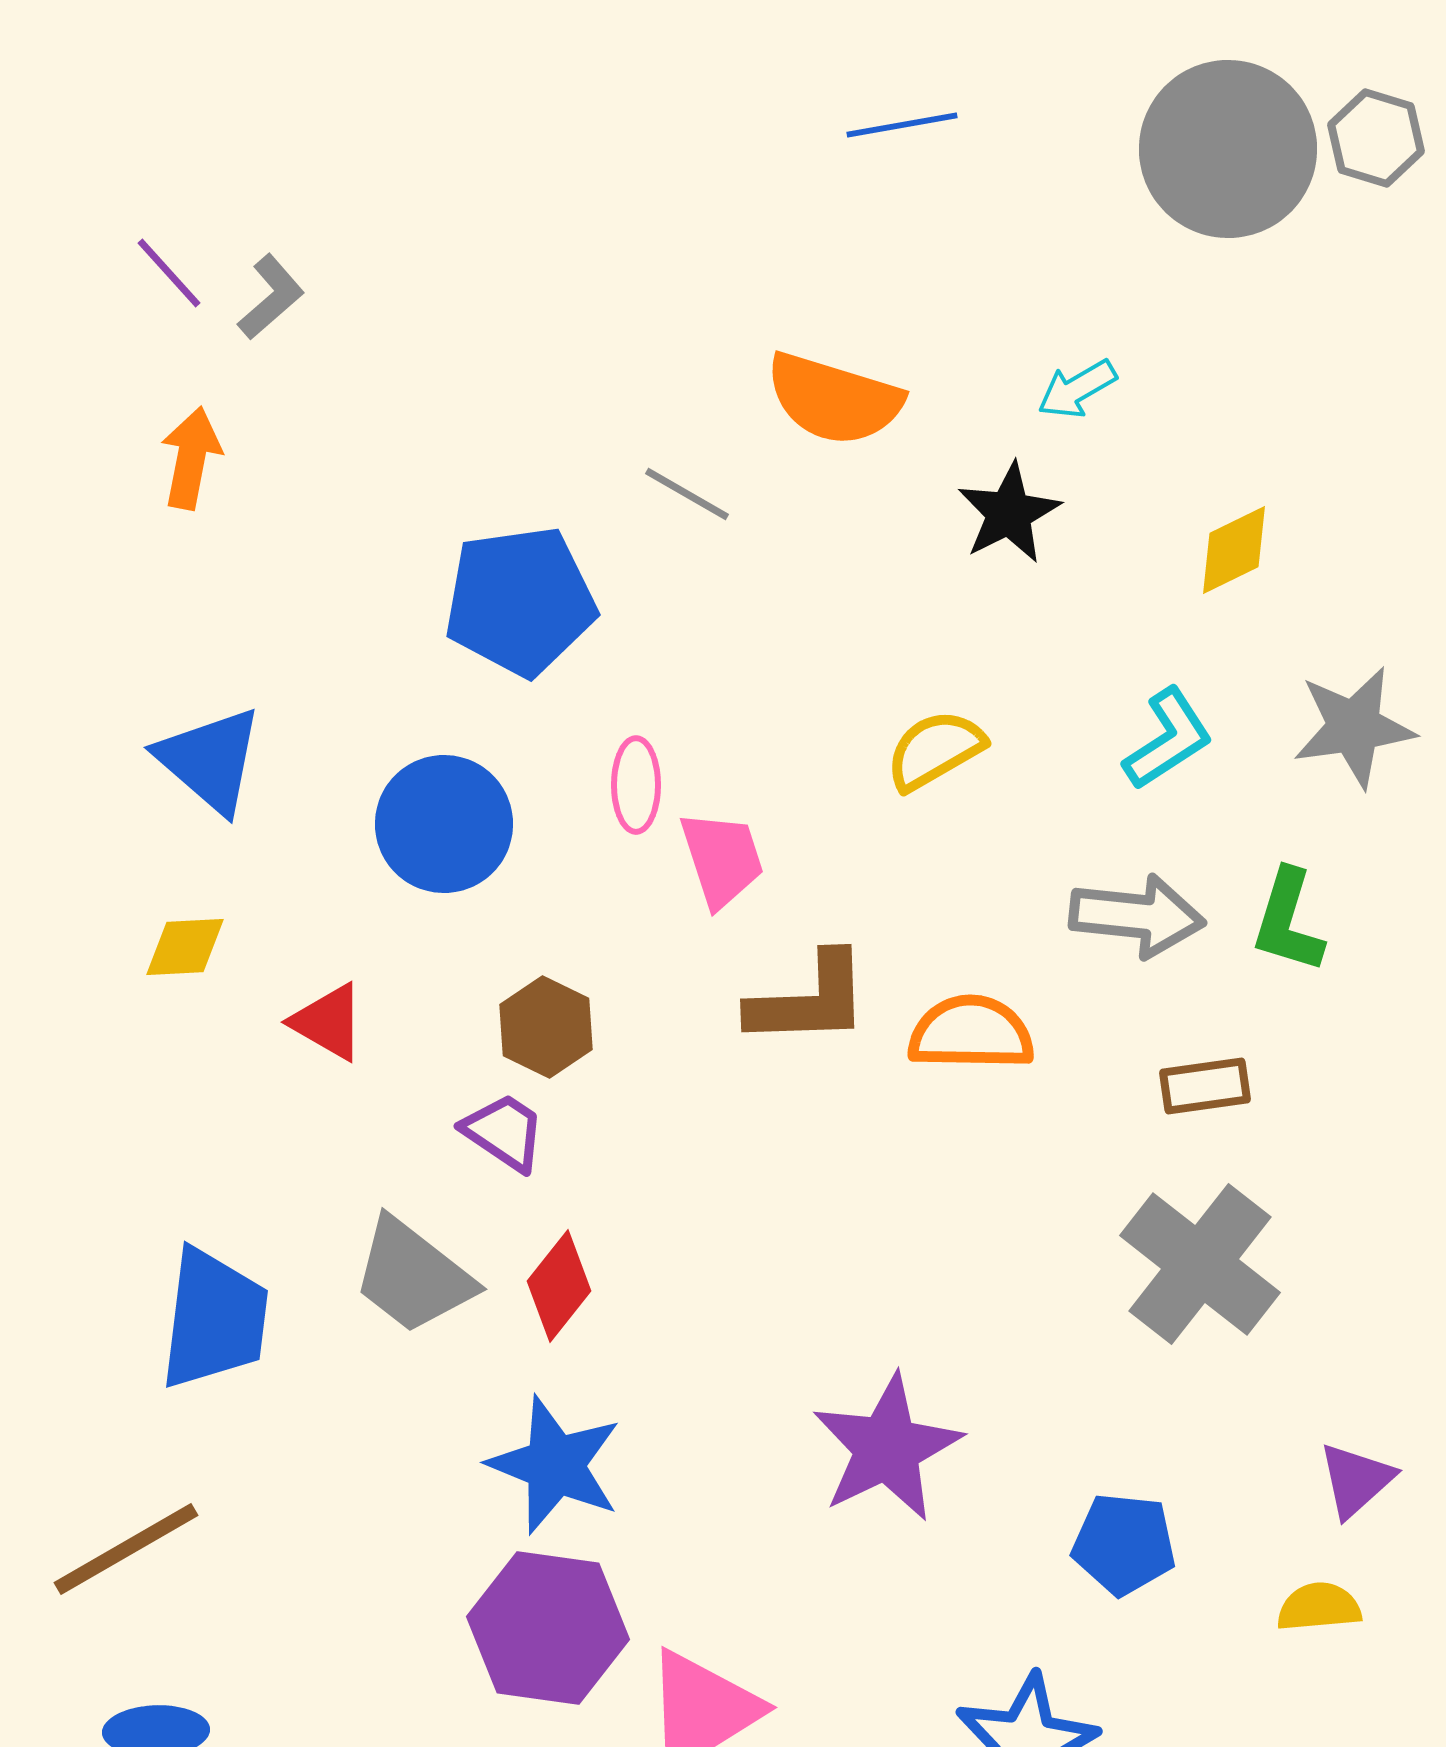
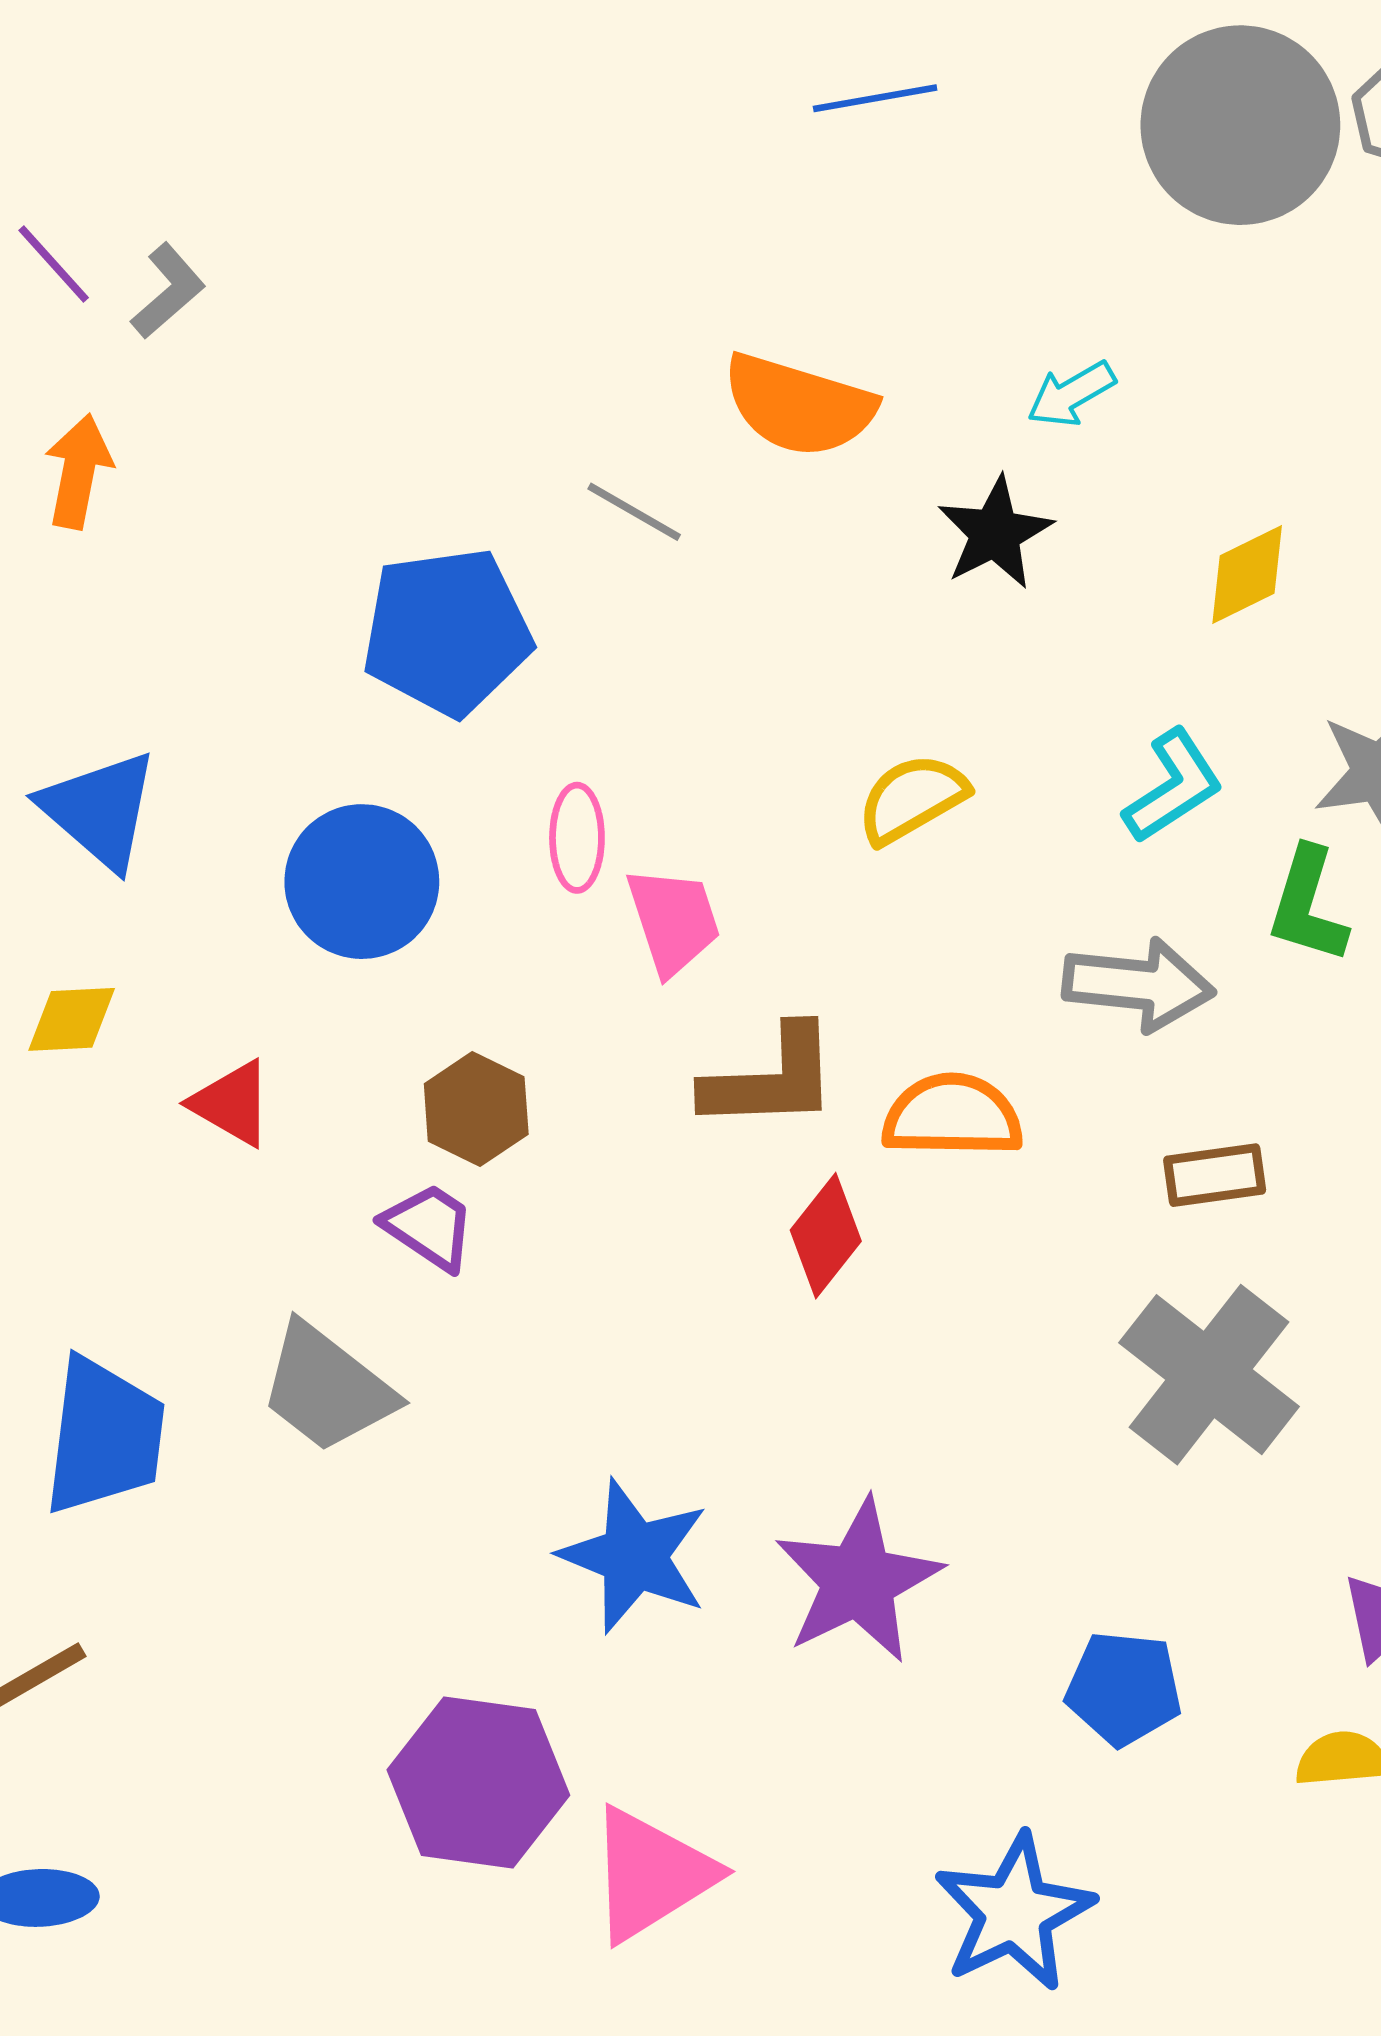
green L-shape: (1288, 921) -> (1308, 905), moved
red diamond: (559, 1286) -> (826, 1236), moved
blue star: (555, 1465) -> (634, 1556), moved

